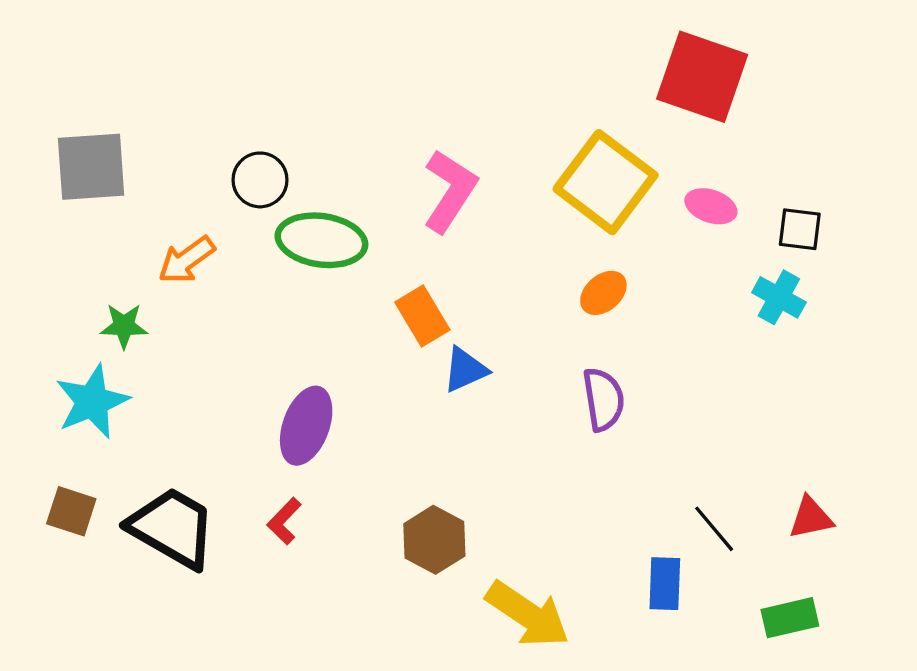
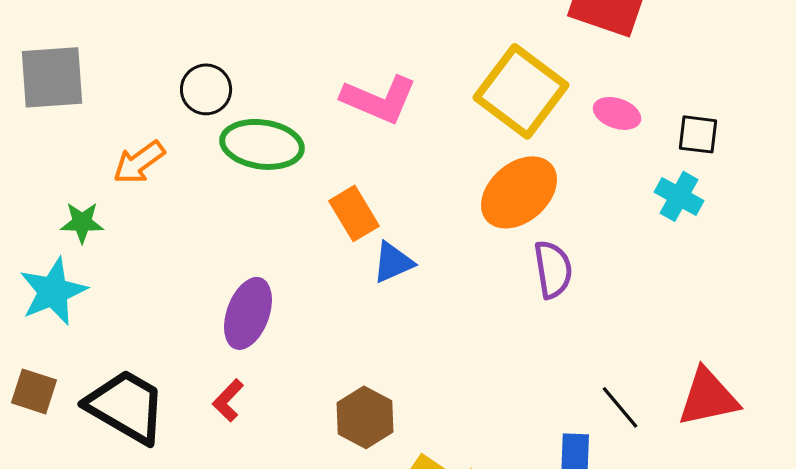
pink L-shape: (450, 191) -> (379, 99), turned 80
orange ellipse: (603, 293) -> (519, 192), size x1.8
purple semicircle: (603, 399) -> (553, 269), moved
red triangle: (811, 518) -> (708, 397), size x1.5

